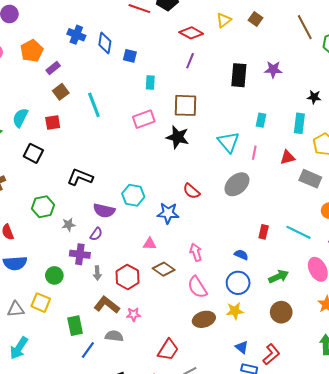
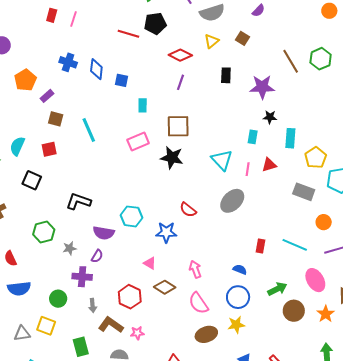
brown line: (305, 27) -> (291, 61), moved
purple star: (273, 70) -> (262, 87), size x1.4
black rectangle: (239, 75) -> (226, 75), moved, size x0.7
brown square: (61, 92) -> (56, 119), turned -35
black star: (314, 97) -> (270, 117), moved
red triangle: (288, 157) -> (269, 165), moved
pink triangle: (150, 244) -> (150, 263), turned 32
gray arrow: (97, 273) -> (93, 305), moved
brown circle: (281, 312) -> (294, 311), moved

